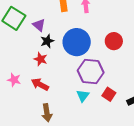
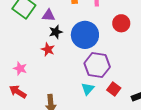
purple triangle: (39, 25) -> (49, 15), turned -40
red circle: (114, 41) -> (121, 23), moved
red arrow: (40, 84) -> (18, 92), moved

